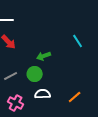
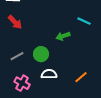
cyan line: (78, 41) -> (84, 21), turned -32
green arrow: (44, 56) -> (63, 36), moved

